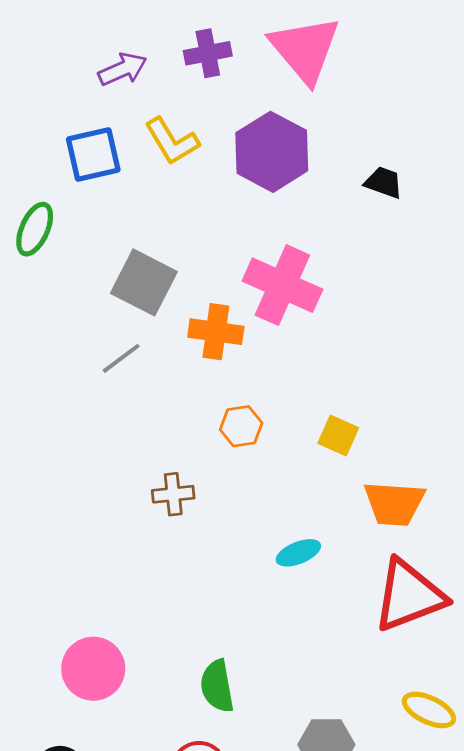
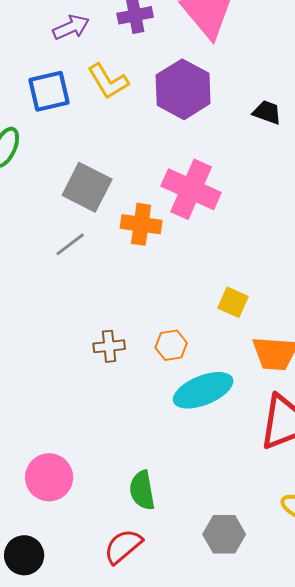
orange hexagon: (241, 426) -> (171, 345), moved
cyan ellipse: (298, 553) -> (203, 390), size x1.8

